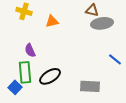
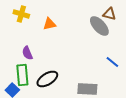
brown triangle: (92, 10) -> (109, 14), moved
gray ellipse: (102, 23) -> (99, 26), turned 55

